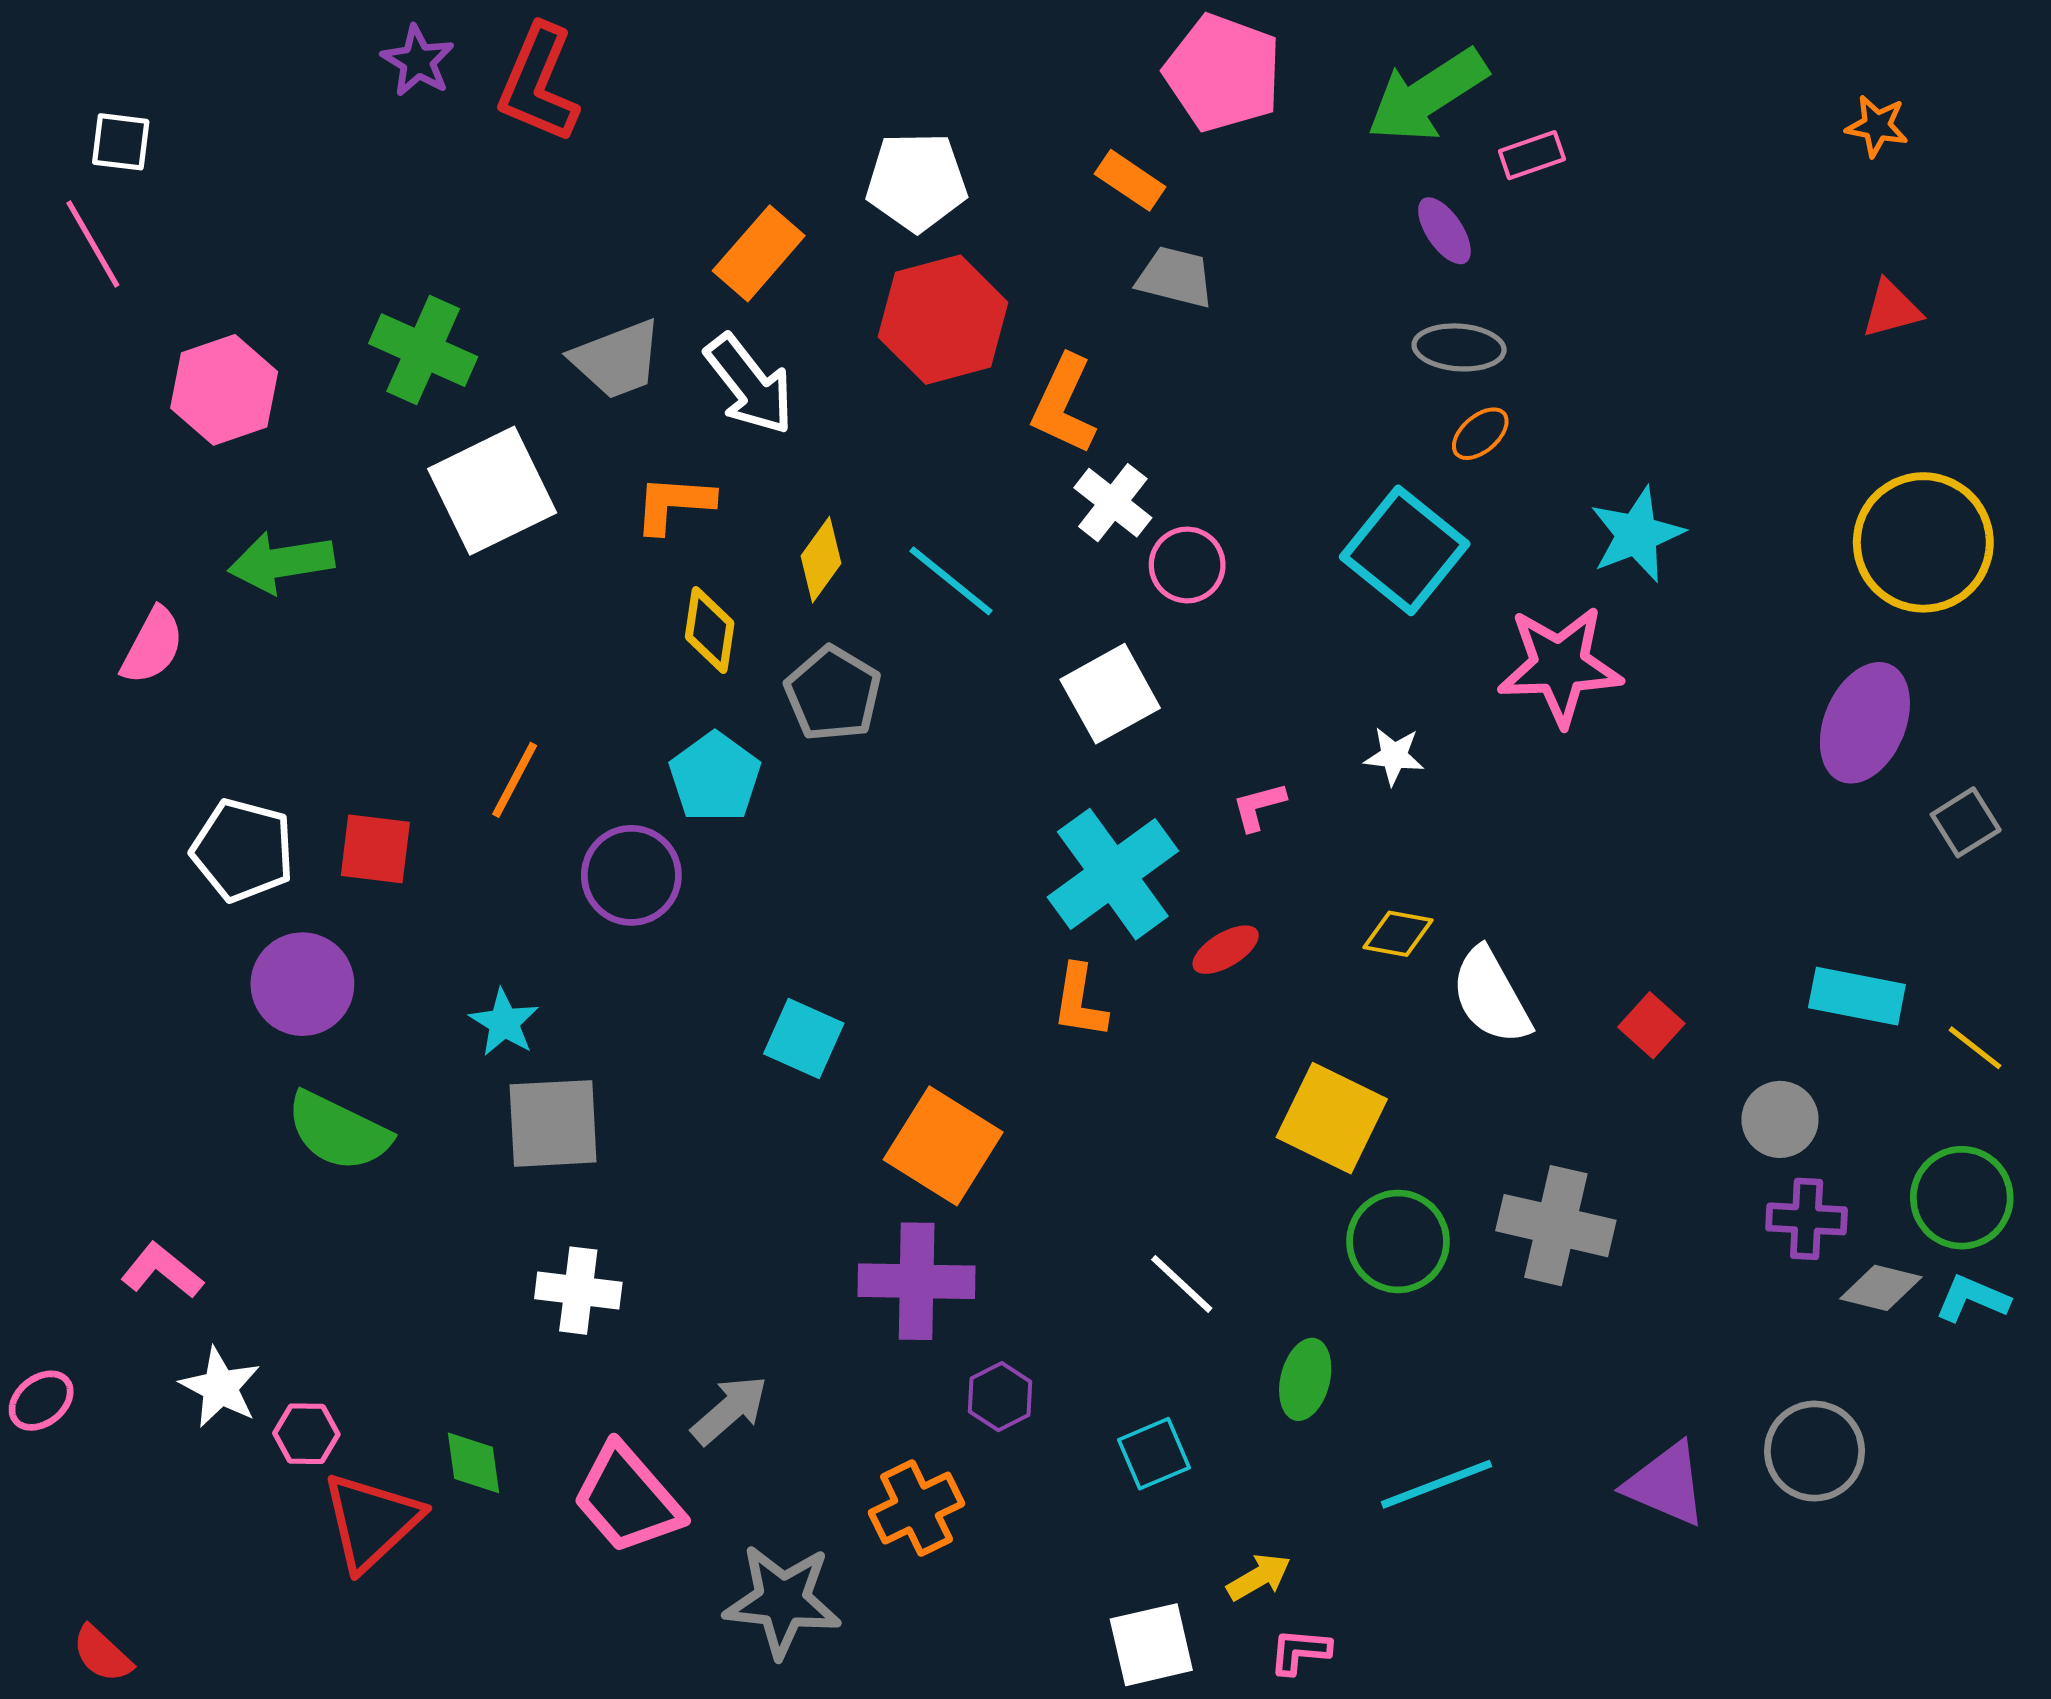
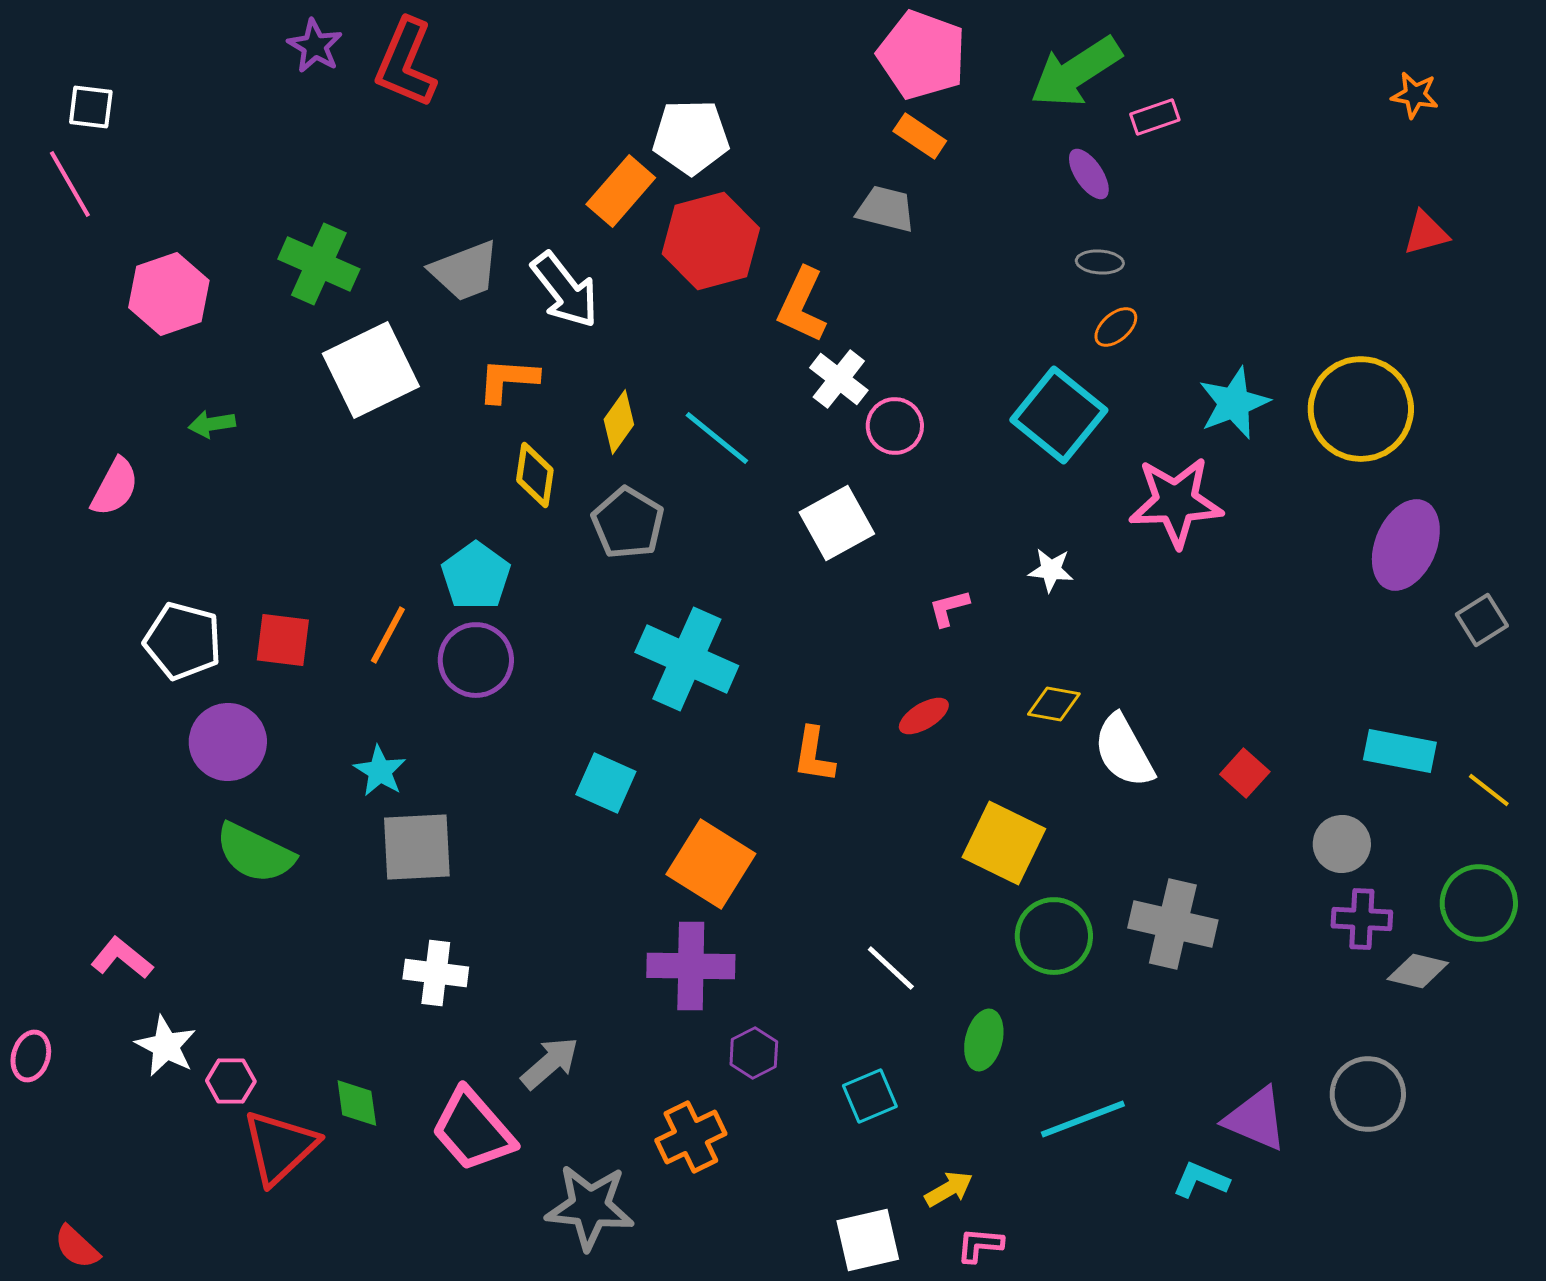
orange rectangle: (1130, 180) -> (920, 136), moved
orange rectangle: (759, 253) -> (621, 191), moved
gray ellipse: (1459, 347) -> (1100, 262), size x0.7
yellow circle: (1923, 542) -> (1361, 409), moved
green arrow: (281, 562) -> (212, 424), size x0.6
cyan pentagon: (715, 777) -> (476, 576), moved
orange line: (515, 780) -> (388, 635), moved
cyan cross: (1113, 874) -> (687, 659), moved, turned -30
cyan L-shape: (1972, 1298) -> (1201, 1180), moved
pink ellipse: (41, 1401) -> (31, 1056), turned -36

